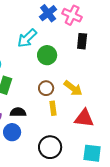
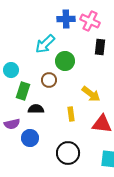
blue cross: (48, 13) -> (66, 19), turned 36
brown circle: (46, 88) -> (49, 80), moved
black semicircle: (18, 112) -> (36, 109), moved

